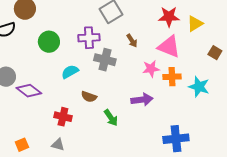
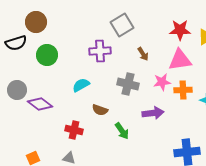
green circle: (49, 42) -> (47, 55), moved
pink triangle: (169, 47) -> (180, 60), turned -30
gray cross: (105, 60) -> (128, 84), moved

